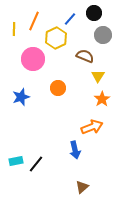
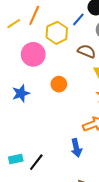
blue line: (70, 19) -> (78, 19), moved
yellow line: (14, 29) -> (14, 24), turned 56

